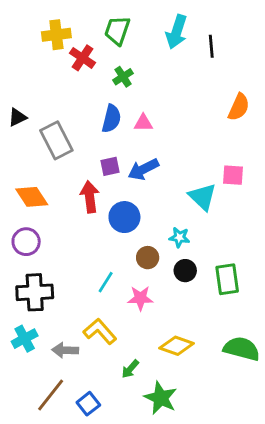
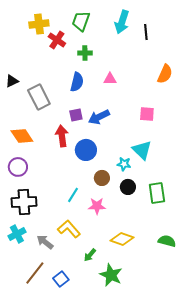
green cross: (123, 77) -> (85, 53), turned 32
pink triangle: (143, 123) -> (110, 79), moved
pink square: (233, 175) -> (147, 114), moved
cyan triangle: (203, 197) -> (142, 150), moved
green semicircle: (242, 349) -> (167, 241), size x0.7
gray arrow: (65, 350) -> (45, 242), turned 36

